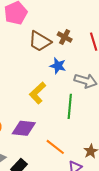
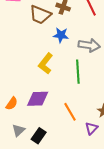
orange line: (55, 147) -> (70, 112), turned 30

